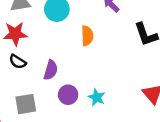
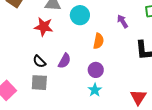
black semicircle: (18, 62) -> (39, 61), moved
purple circle: (68, 95) -> (96, 70), moved

